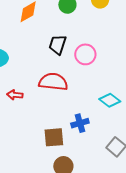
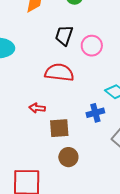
red arrow: (15, 95) -> (37, 108), moved
blue cross: (80, 123) -> (95, 113), moved

